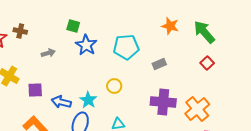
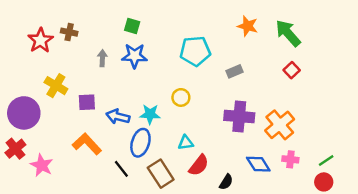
blue star: (86, 45) -> (134, 56), moved, turned -30
gray arrow: (48, 53) -> (102, 58), turned -72
cyan star: (88, 100) -> (150, 114), turned -30

